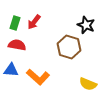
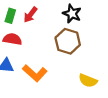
black star: (86, 25) -> (72, 14), moved

